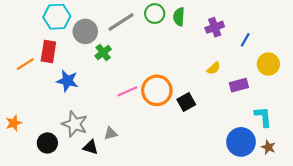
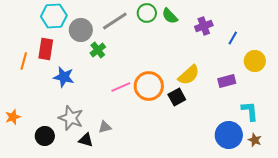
green semicircle: (179, 17) -> (170, 16), turned -48
orange line: (25, 64) -> (24, 61), turned -42
yellow semicircle: (214, 68) -> (189, 75), moved, size x1.6

